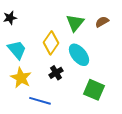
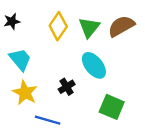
brown semicircle: (102, 22) -> (121, 26), size x1.6
yellow diamond: (51, 43) -> (58, 26), moved

